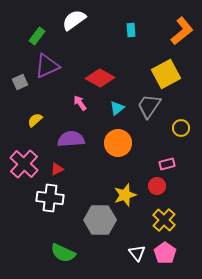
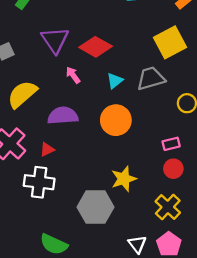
purple triangle: (47, 66) -> (55, 40), moved, turned -40
gray trapezoid: (149, 106) -> (151, 78), turned 40
yellow semicircle: (35, 120) -> (22, 94), size x1.8
red circle: (157, 186) -> (173, 169), moved

